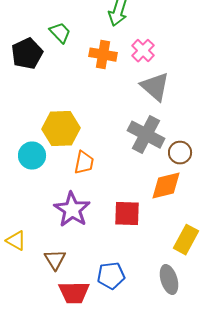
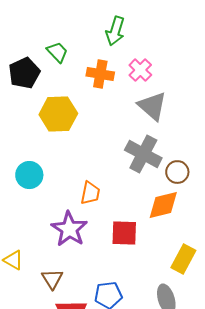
yellow hexagon: (61, 129) -> (58, 114), moved
orange trapezoid: (84, 163) -> (90, 193), moved

